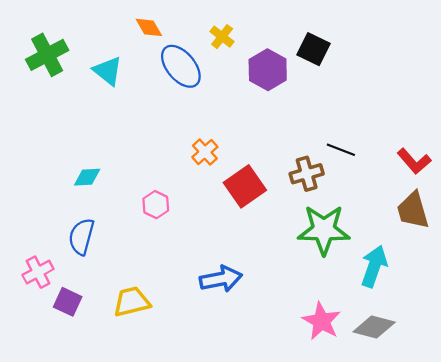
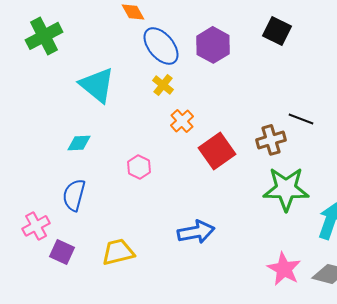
yellow cross: (222, 37) -> (163, 85), moved
purple hexagon: (268, 70) -> (213, 45), moved
cyan triangle: (108, 71) -> (97, 85), moved, size x1.4

